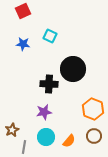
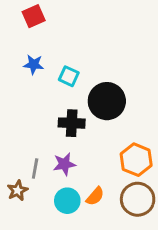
cyan square: (50, 36) -> (69, 76), moved
brown circle: (94, 136) -> (138, 199), size x1.5
orange semicircle: (69, 141) -> (95, 196), moved
gray line: (24, 147) -> (35, 168), moved

